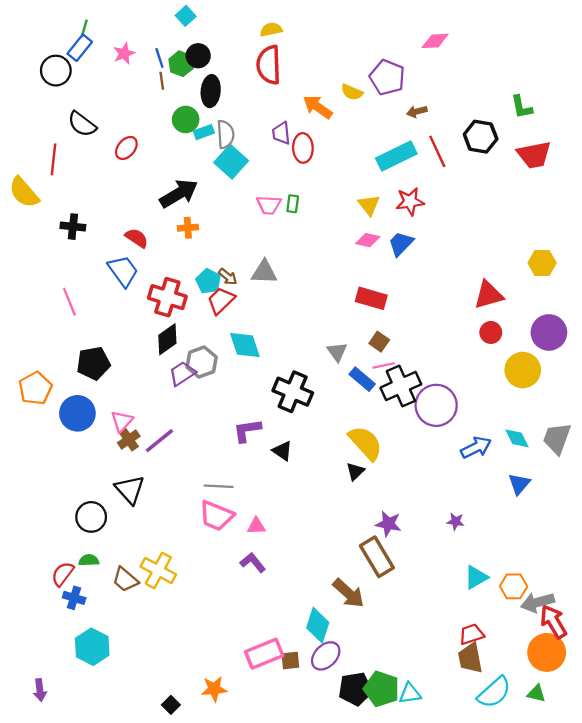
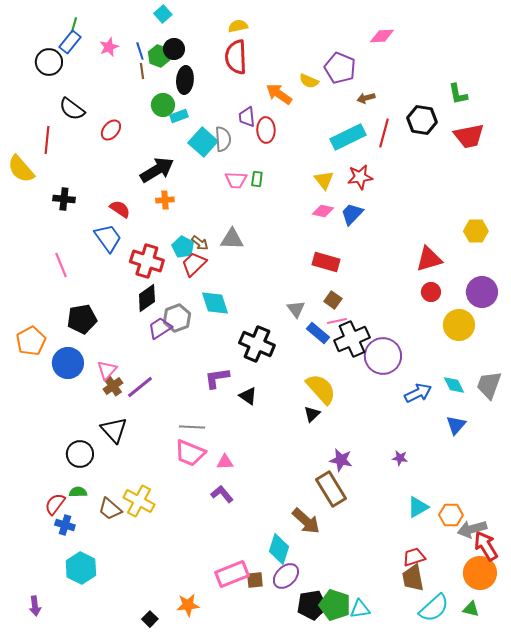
gray semicircle: (225, 134) -> (223, 139), moved
red line: (437, 151) -> (384, 133), turned 40

